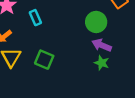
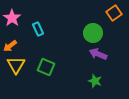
green star: (102, 63) -> (95, 81), moved

